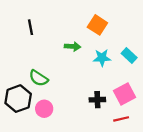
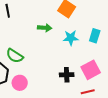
cyan rectangle: (129, 56) -> (95, 36), turned 64

